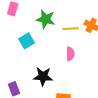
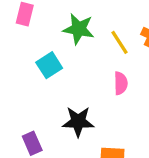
yellow line: (71, 29) -> (120, 42), turned 63

